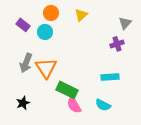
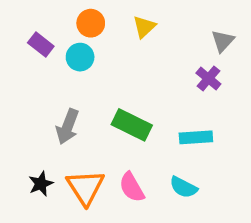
purple cross: (117, 44) -> (208, 78), turned -32
gray arrow: (26, 63) -> (68, 127), moved
orange triangle: (46, 68) -> (85, 187), moved
green rectangle: (67, 90) -> (132, 125), moved

